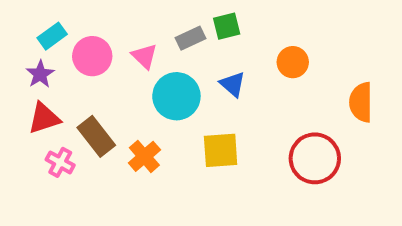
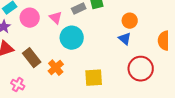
blue triangle: (233, 84) -> (125, 39), moved
yellow square: (221, 150) -> (94, 78), moved
pink cross: (60, 162) -> (18, 85), moved

